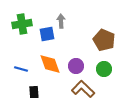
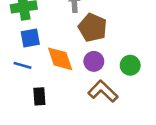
blue square: (47, 34) -> (30, 38), moved
brown pentagon: (104, 40) -> (93, 28), moved

